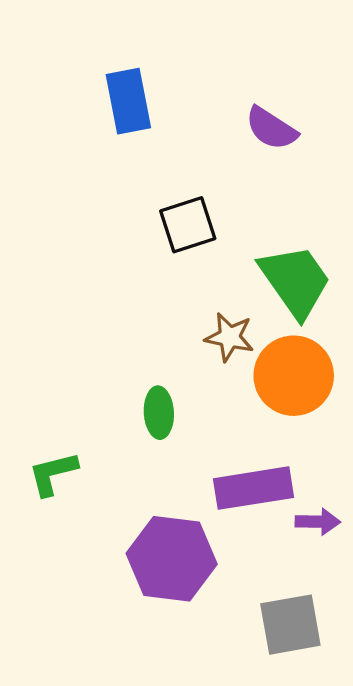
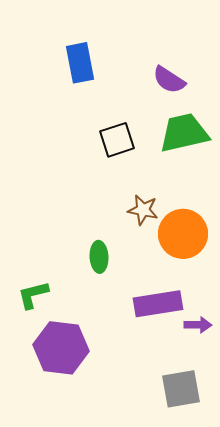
green trapezoid: (295, 281) -> (184, 133), moved, turned -68
purple hexagon: (172, 559) -> (61, 348), moved

